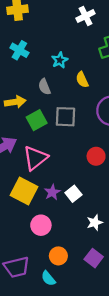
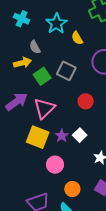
cyan star: (60, 60) -> (56, 24), size x1.5
gray semicircle: (44, 87) -> (35, 47), moved
gray square: (66, 117) -> (66, 71), turned 30
red circle: (96, 156) -> (86, 101), moved

